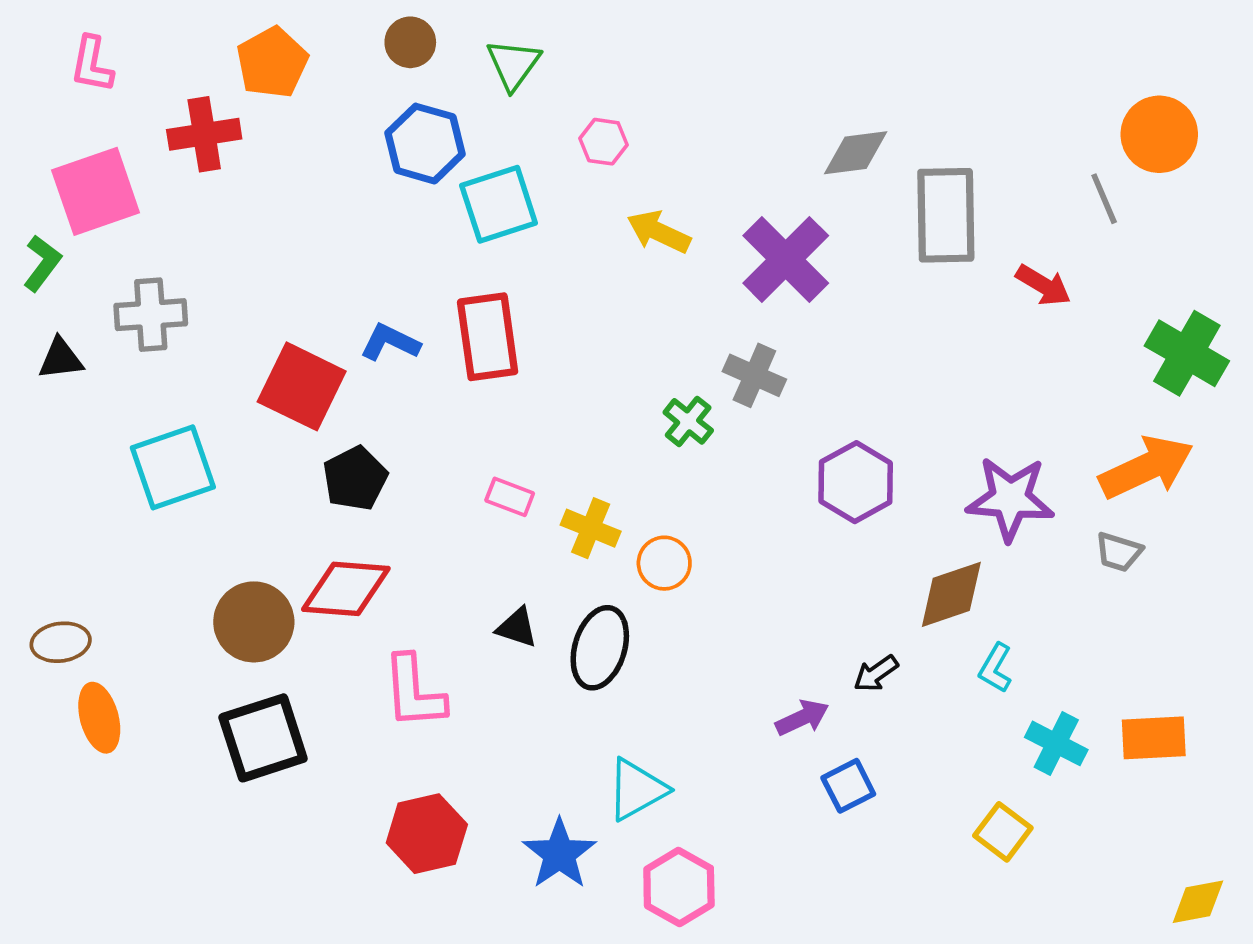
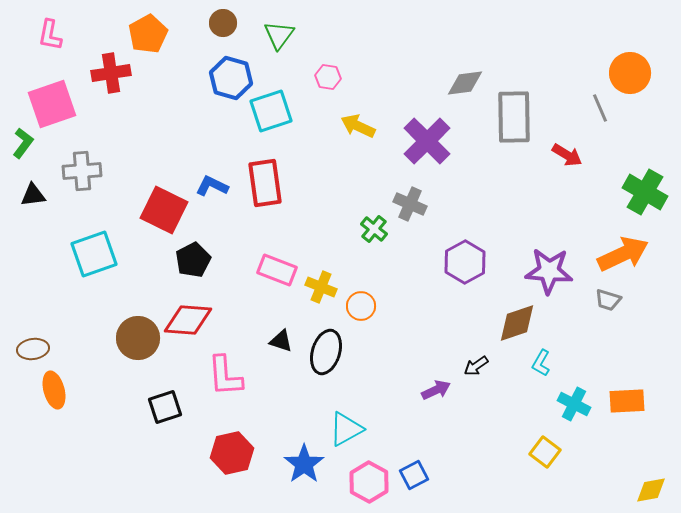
pink rectangle: (510, 497) -> (277, 270), size x1.5
black square: (263, 738) -> (165, 407), moved, size x0.7
blue square: (848, 786) -> (414, 475), moved

